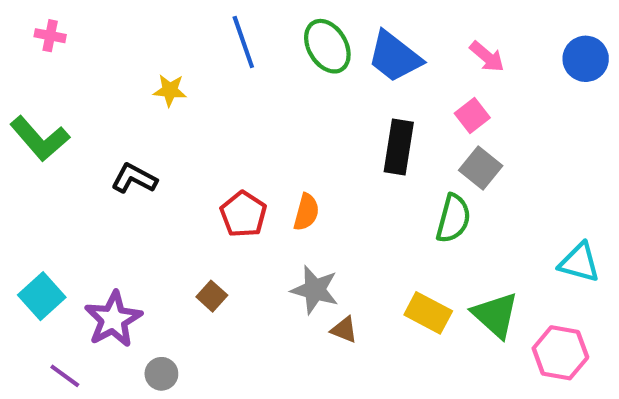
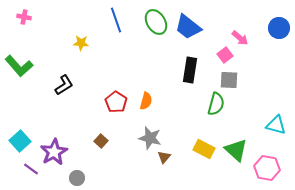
pink arrow: (487, 57) -> (240, 38), moved
gray square: (481, 168) -> (229, 80), turned -36
black L-shape: (134, 178) -> (64, 85), turned 120
brown triangle: (344, 330) -> (164, 157), turned 48
purple line: (65, 376) -> (31, 169), moved

